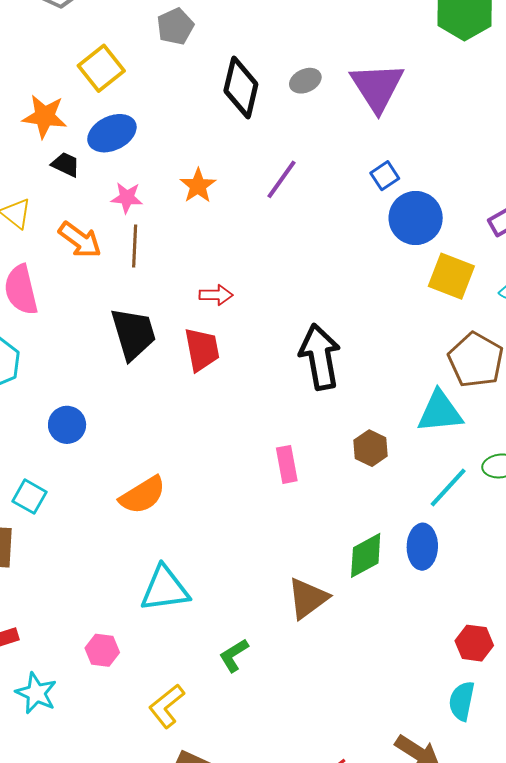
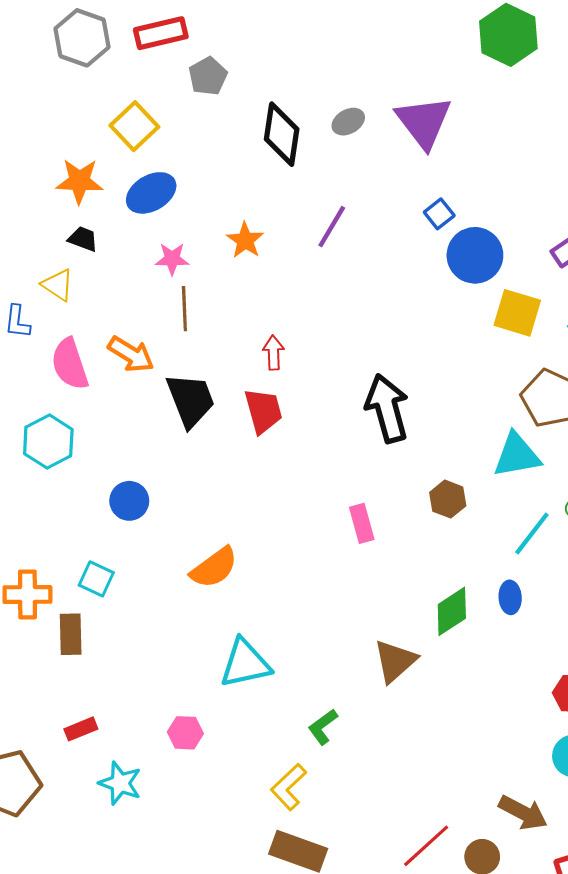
black trapezoid: (66, 164) -> (83, 239), moved
orange arrow: (80, 240) -> (131, 354), moved
red arrow: (216, 295) -> (273, 353), turned -88
blue ellipse: (422, 547) -> (510, 597), size x0.7
yellow L-shape: (167, 706) -> (289, 787), moved

